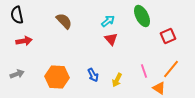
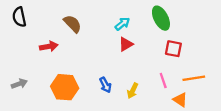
red square: (168, 36) -> (173, 49), moved, turned 35
red triangle: (111, 39) -> (126, 44), turned 40
red arrow: (24, 41) -> (49, 46), moved
orange line: (171, 69) -> (194, 78), turned 42

